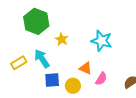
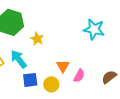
cyan star: (102, 41) -> (94, 29), moved
orange triangle: (86, 68) -> (63, 66), turned 40

